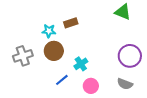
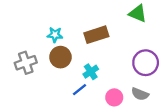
brown rectangle: (71, 23) -> (96, 35), moved, size x1.5
blue line: (62, 80) -> (80, 90), moved
pink circle: (91, 86) -> (114, 97), moved

